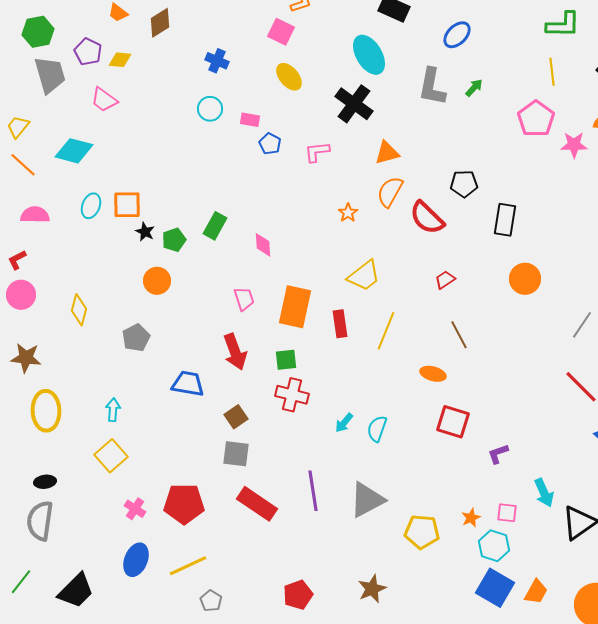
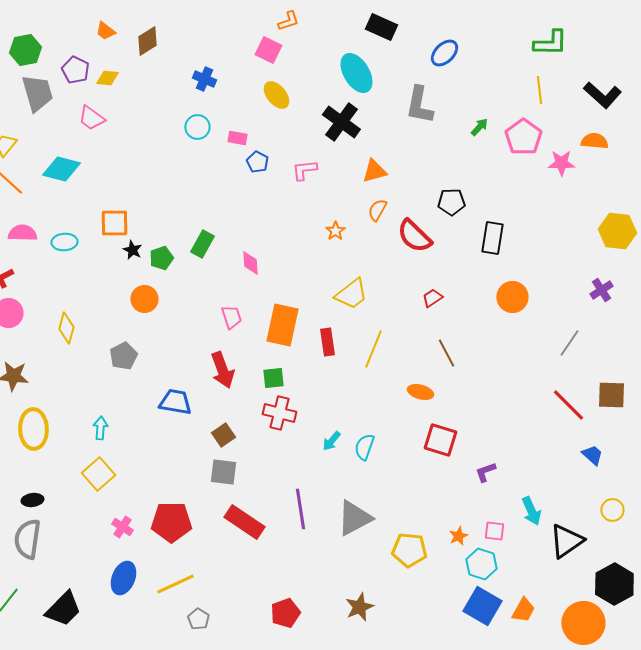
green arrow: (474, 88) -> (479, 127), moved
orange semicircle: (390, 192) -> (377, 210), size x0.7
cyan ellipse: (91, 206) -> (64, 242), moved, turned 65

